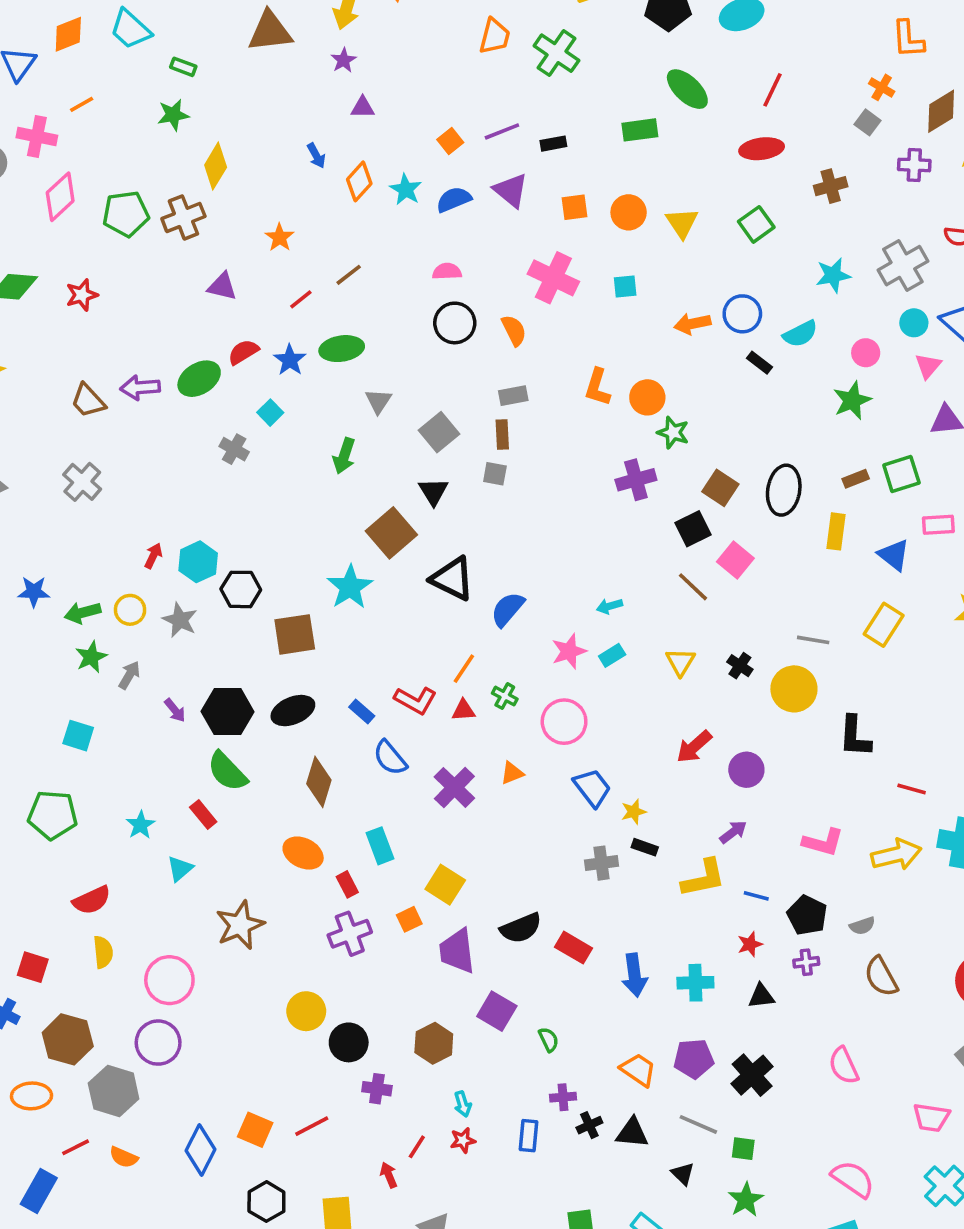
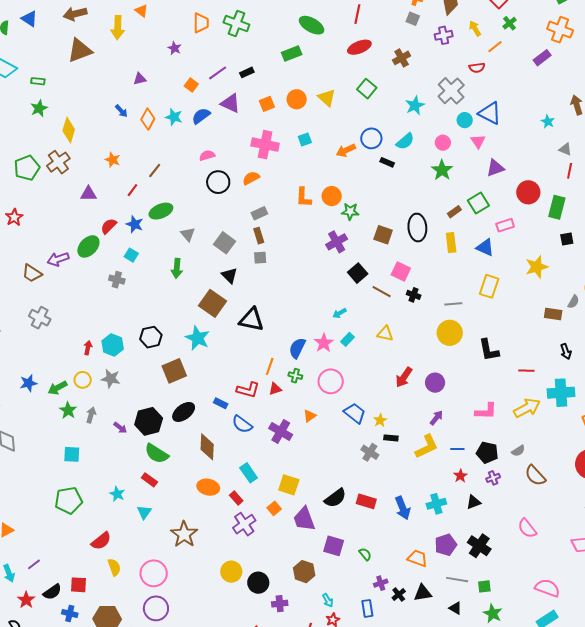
purple star: (343, 60) -> (174, 48), moved
orange semicircle: (514, 330) -> (251, 178), turned -78
black square: (693, 529) -> (358, 273), moved
black hexagon: (241, 589) -> (151, 337), moved
blue semicircle: (508, 609) -> (297, 348), moved
yellow triangle: (680, 662) -> (385, 334), turned -36
black cross: (740, 666) -> (414, 295), moved
gray cross: (601, 863) -> (370, 452), turned -36

